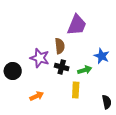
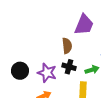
purple star: (40, 58) -> (47, 73), moved

